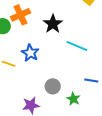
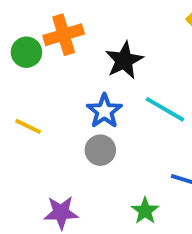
blue star: (30, 53) -> (104, 111), moved
gray circle: (53, 86) -> (100, 150), moved

